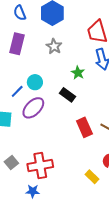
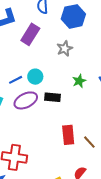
black rectangle: (68, 95) -> (52, 97), moved, turned -49

